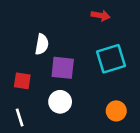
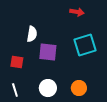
white circle: (60, 102) -> (48, 88), moved
orange circle: (116, 111) -> (79, 88), moved

